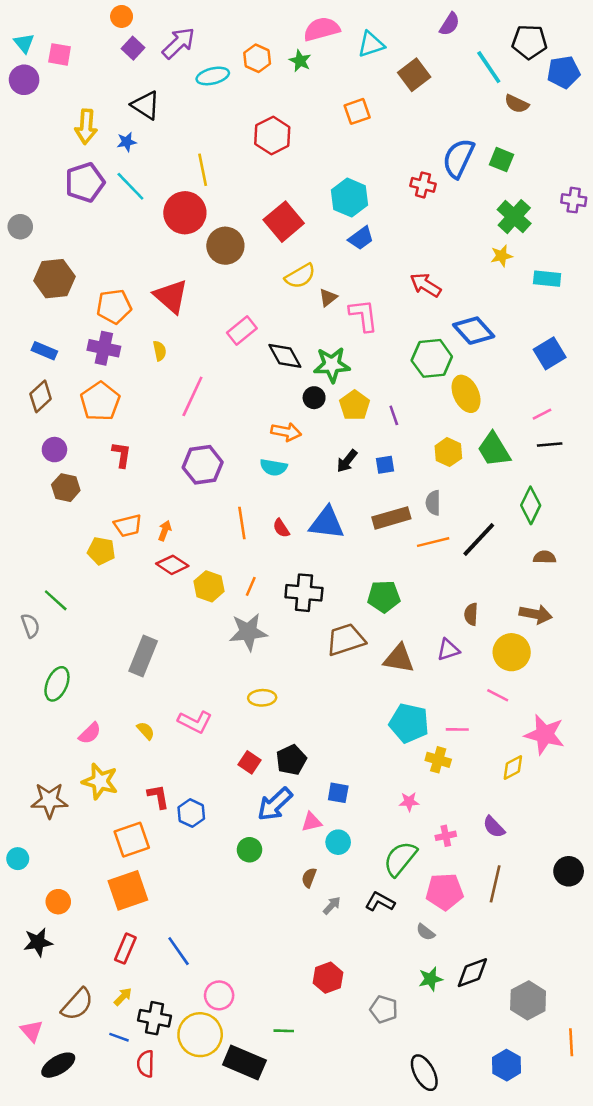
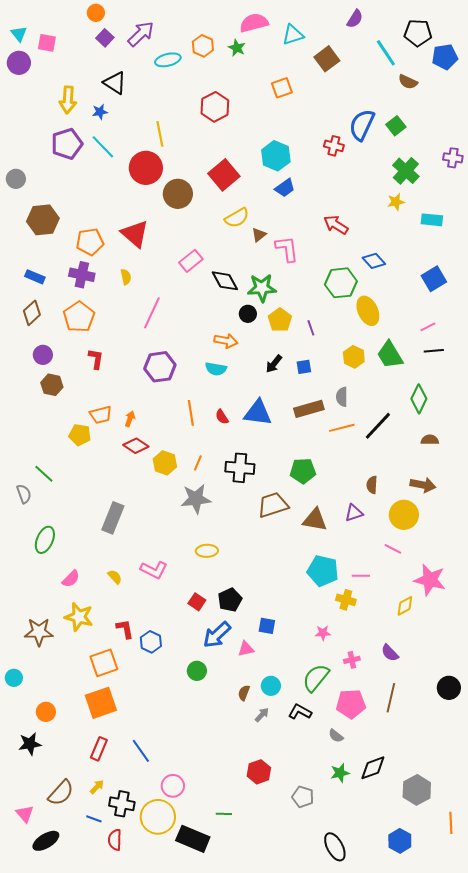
green square: (501, 160) -> (396, 126), turned 30
blue diamond: (474, 331) -> (374, 261), size x0.7
cyan circle: (338, 842) -> (271, 686), moved

